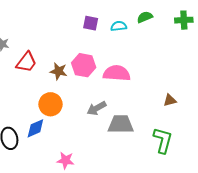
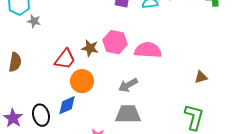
red trapezoid: (26, 62) -> (65, 59), moved
gray trapezoid: (121, 124) -> (128, 114), moved

